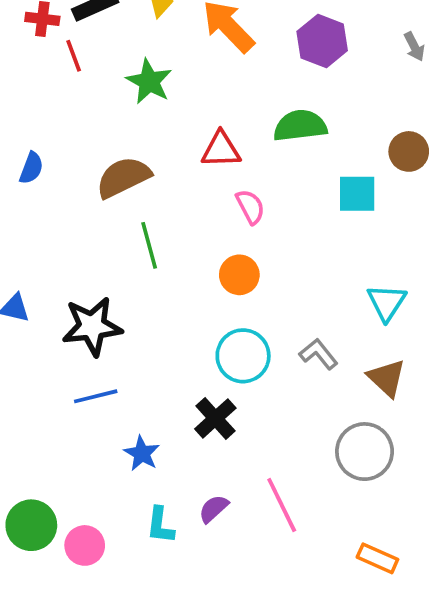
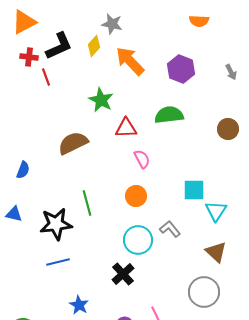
green star: (149, 82) -> (101, 100), moved
blue semicircle: (31, 168) -> (23, 170), moved
cyan square: (357, 194) -> (194, 190), moved
green line: (149, 245) -> (87, 203), moved
gray L-shape: (319, 354) -> (170, 229), moved
blue star: (142, 453) -> (79, 305), moved

